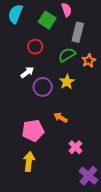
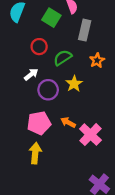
green semicircle: (67, 55) -> (63, 58), moved
pink pentagon: (33, 131) -> (39, 123), moved
pink cross: (75, 147) -> (90, 135), moved, size x1.5
yellow arrow: (29, 161) -> (35, 153), moved

